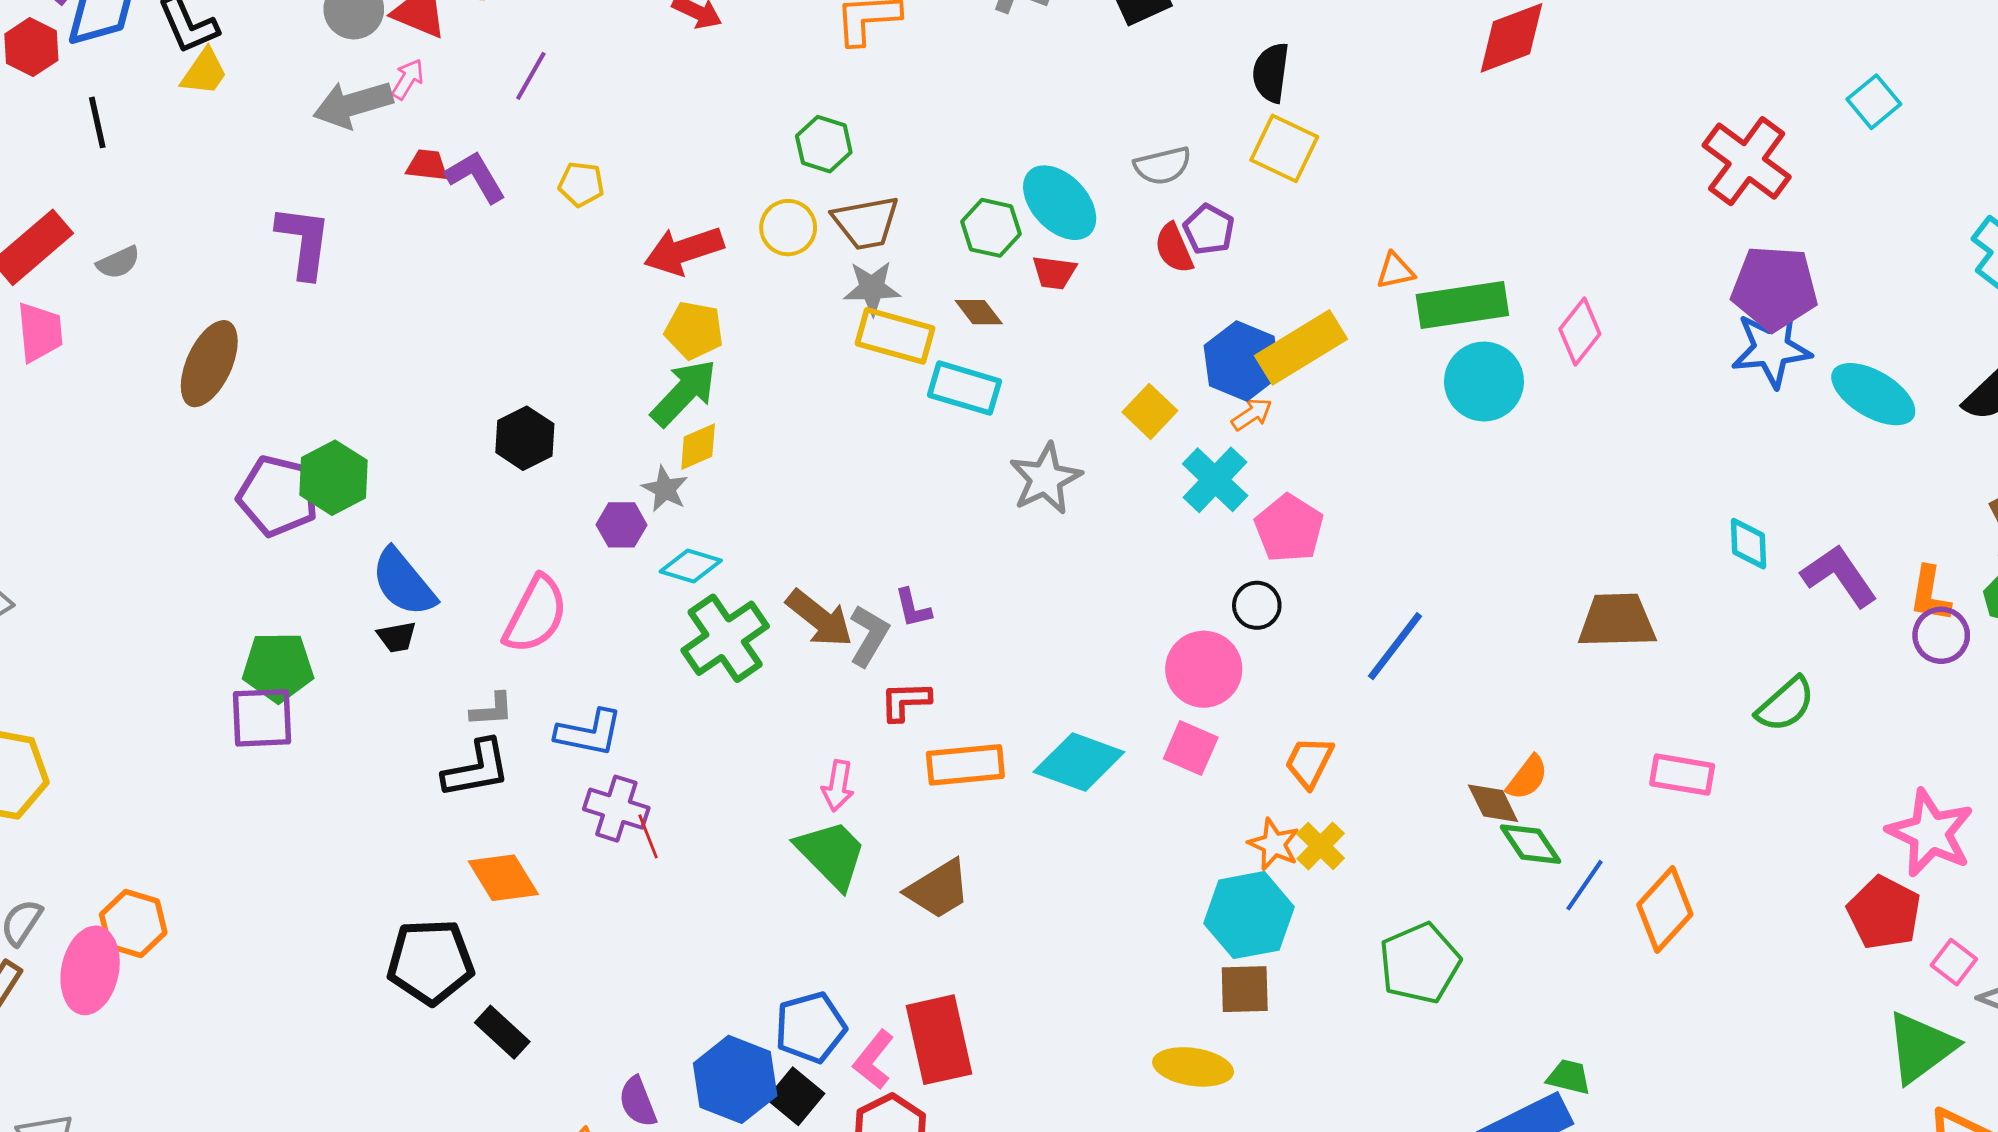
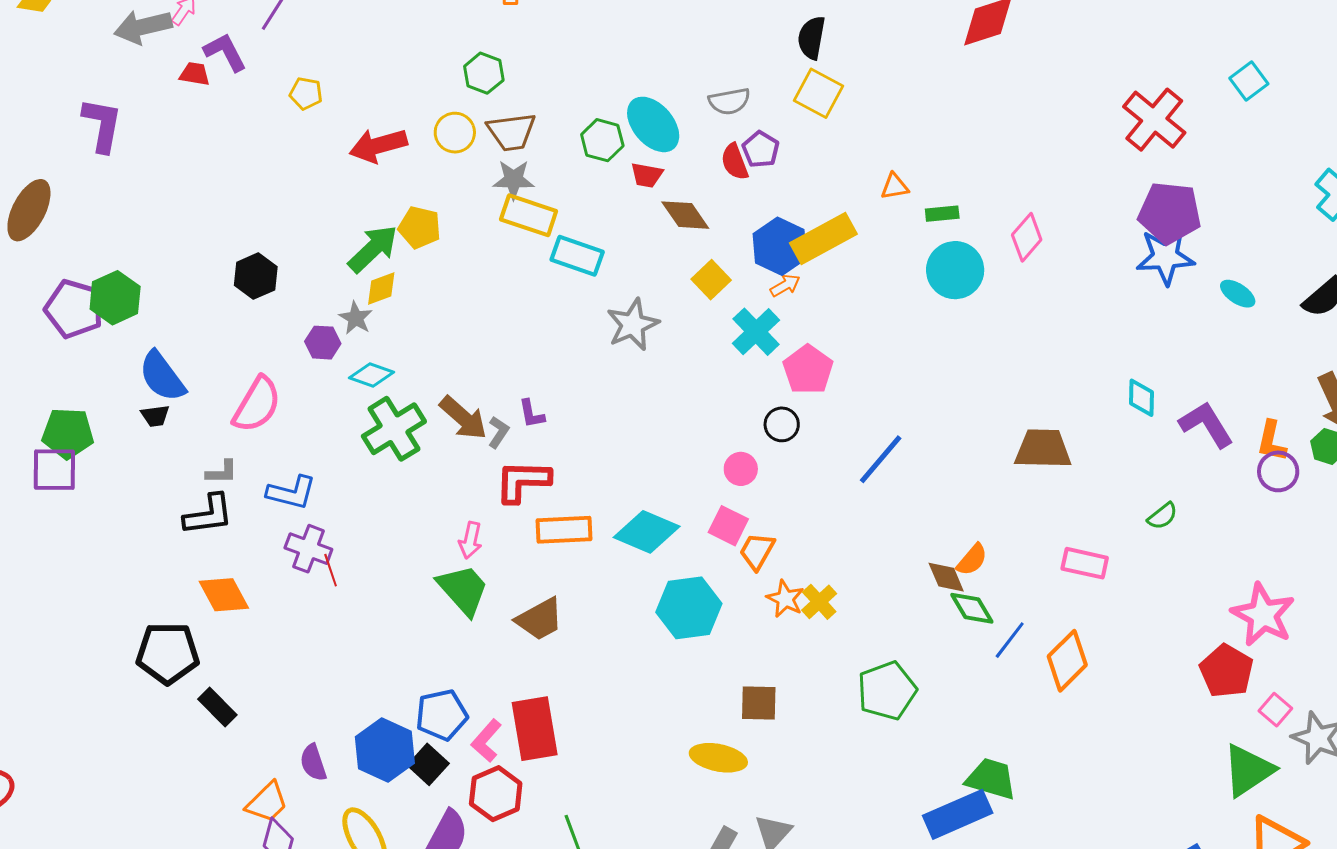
purple L-shape: (476, 177) -> (225, 52), moved
green rectangle: (1462, 305) -> (942, 214), size x0.5
brown diamond: (979, 312) -> (685, 215), moved, size x1.4
yellow pentagon: (694, 330) -> (420, 227), moved
cyan ellipse: (1873, 394) -> (1238, 294), size x0.6
gray L-shape: (869, 636) -> (499, 432), size x0.7
pink circle: (1204, 669) -> (741, 469), size x0.6
red L-shape: (905, 701) -> (523, 481), size x1.5
green semicircle: (1785, 704) -> (1162, 516), size x0.7
orange trapezoid: (1309, 762) -> (757, 551), moved
cyan hexagon: (1249, 915) -> (689, 608), moved
green trapezoid: (1569, 1077) -> (991, 779), size x1.6

